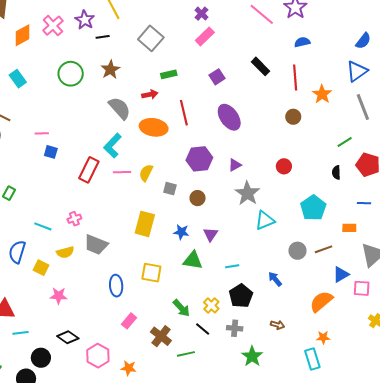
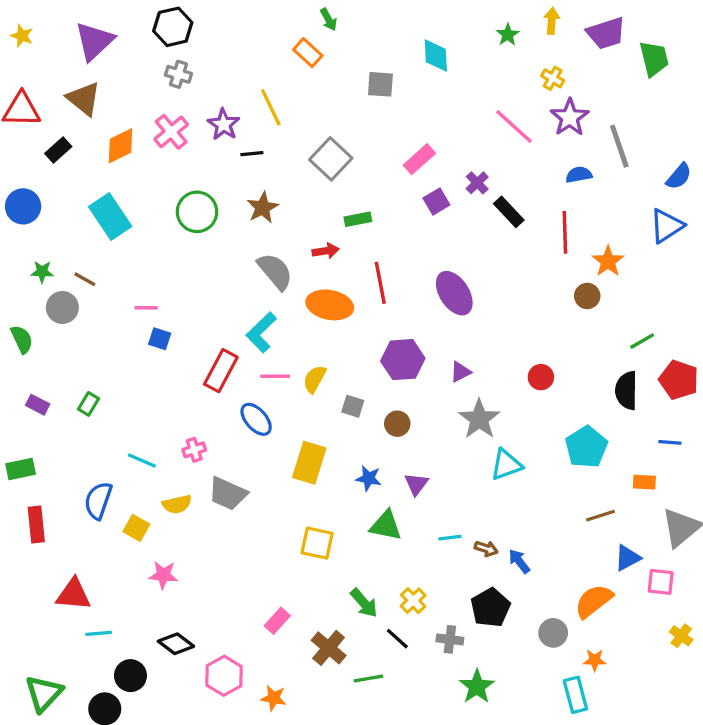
purple cross: (202, 14) -> (477, 183), moved
purple square: (217, 77) -> (436, 202), moved
cyan rectangle: (18, 79) -> (110, 217), size x1.5
gray line: (363, 107) -> (619, 146), moved
brown circle: (293, 117) -> (587, 296), moved
black semicircle: (336, 172) -> (626, 391), size x1.6
gray circle: (297, 251) -> (553, 633), moved
blue ellipse: (116, 286) -> (256, 419), moved, turned -40
black pentagon: (241, 296) -> (490, 608), moved
brown arrow: (277, 325) -> (486, 549), moved

